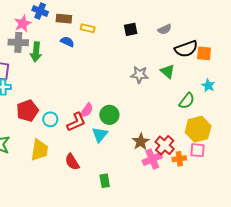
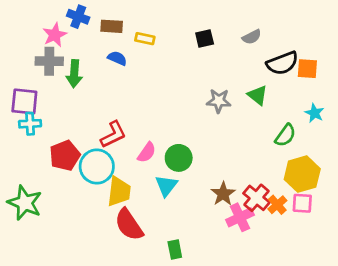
cyan circle: (50, 119) -> (97, 167), size x1.6
red L-shape: (76, 122) -> (113, 135), moved
yellow trapezoid: (39, 150) -> (119, 191), moved
orange cross: (179, 159) -> (277, 205), moved, turned -32
red semicircle: (72, 162) -> (129, 225), size x1.4

